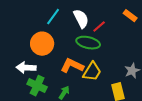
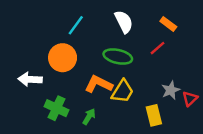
white semicircle: (81, 19) -> (124, 22), moved
red line: (99, 27) -> (157, 48), moved
white arrow: (26, 68) -> (30, 79), moved

